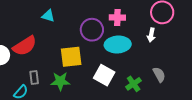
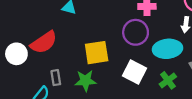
purple circle: (92, 30) -> (136, 32), moved
cyan ellipse: (118, 45) -> (167, 49), moved

